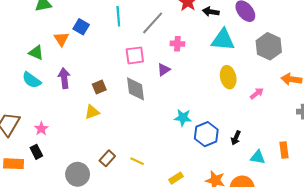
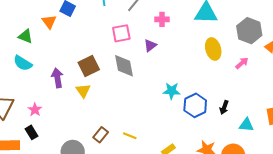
gray hexagon: (269, 46) -> (249, 31), moved
purple arrow: (64, 78) -> (57, 78), moved
brown square: (99, 87) -> (89, 66), size x1.5
yellow triangle: (92, 112) -> (83, 91), turned -42

